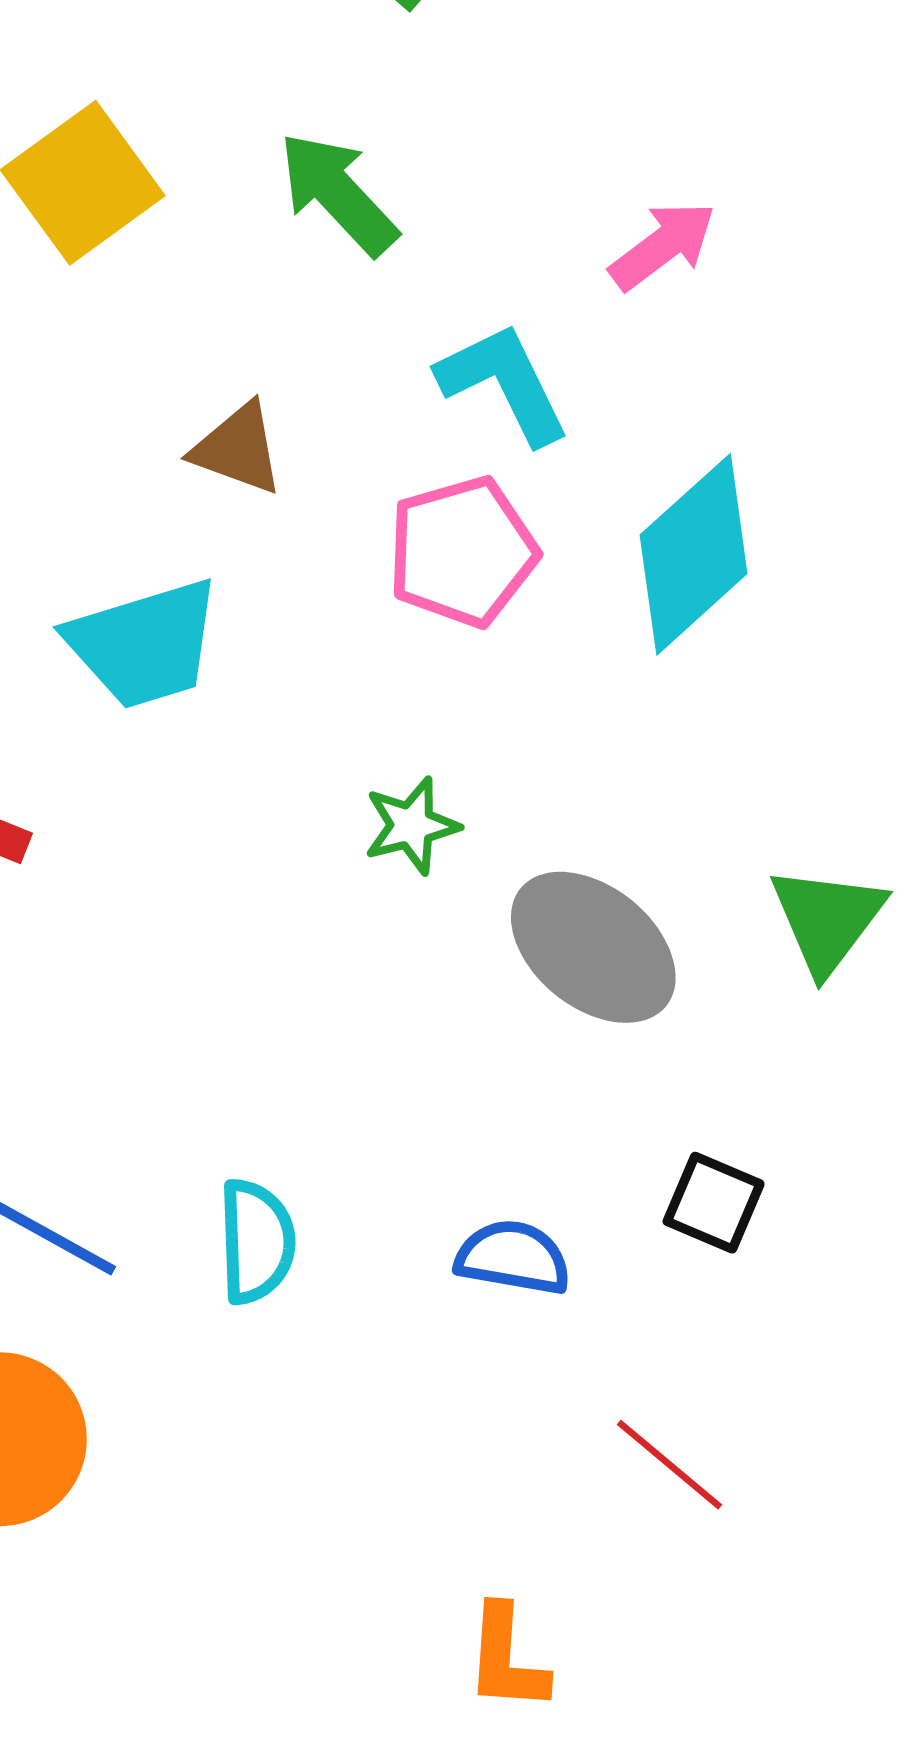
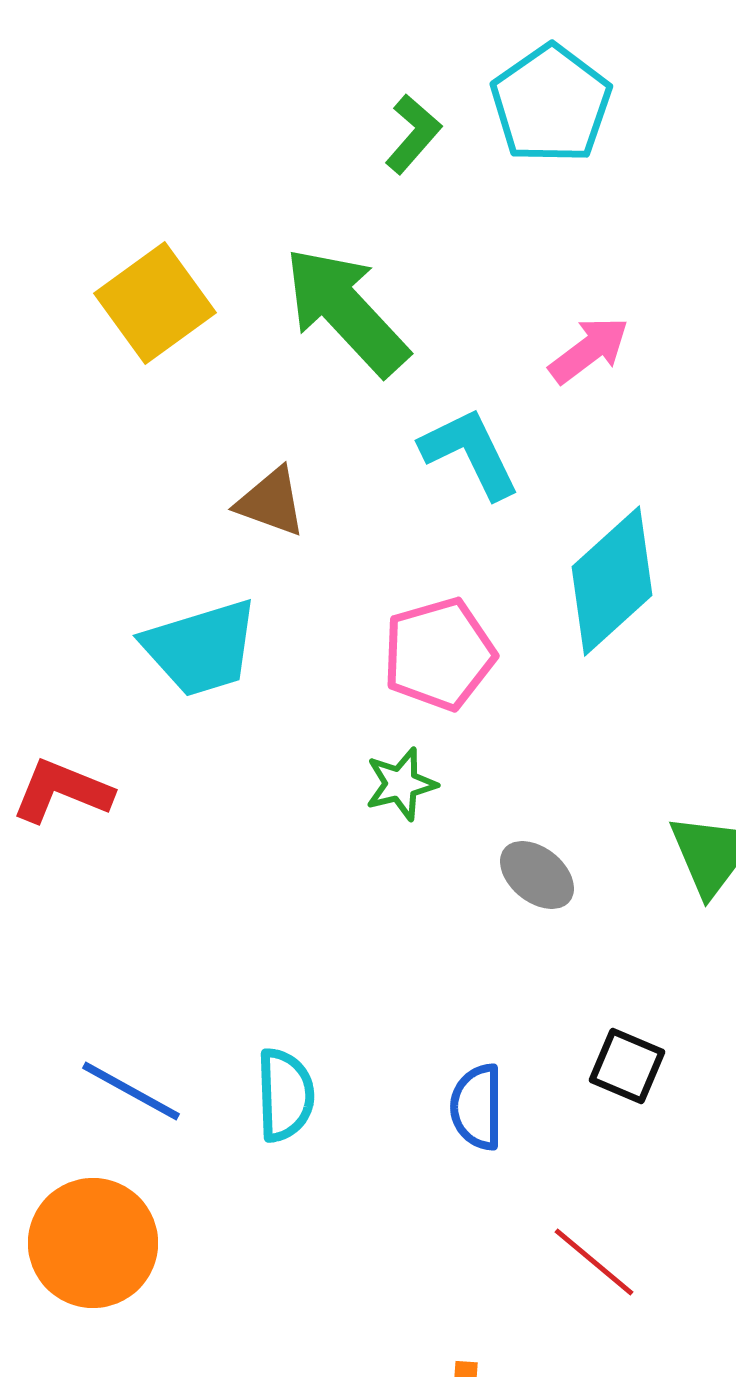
green arrow: (338, 193) -> (346, 311), size x1.4
pink pentagon: (462, 552) -> (439, 654), moved
gray ellipse: (593, 947) -> (537, 875), size x0.6
blue semicircle: (513, 1257) -> (477, 1107), turned -100

